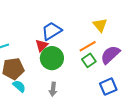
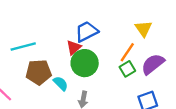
orange line: (88, 46) -> (127, 52), turned -30
cyan semicircle: (19, 86) -> (61, 83), moved

